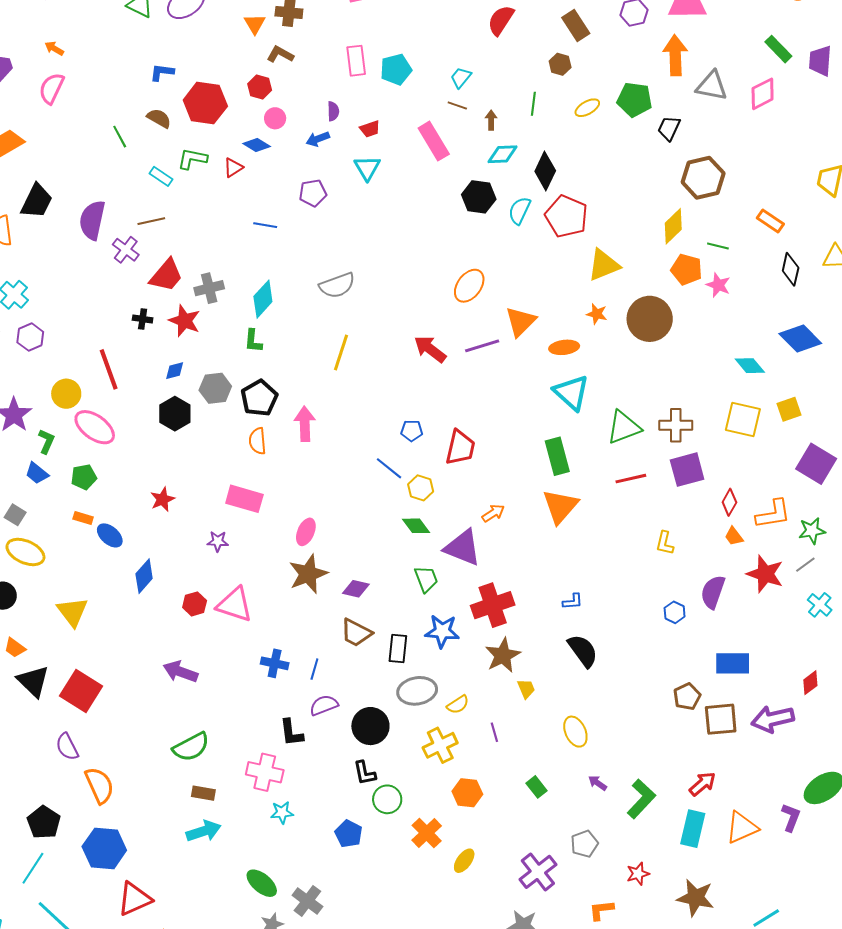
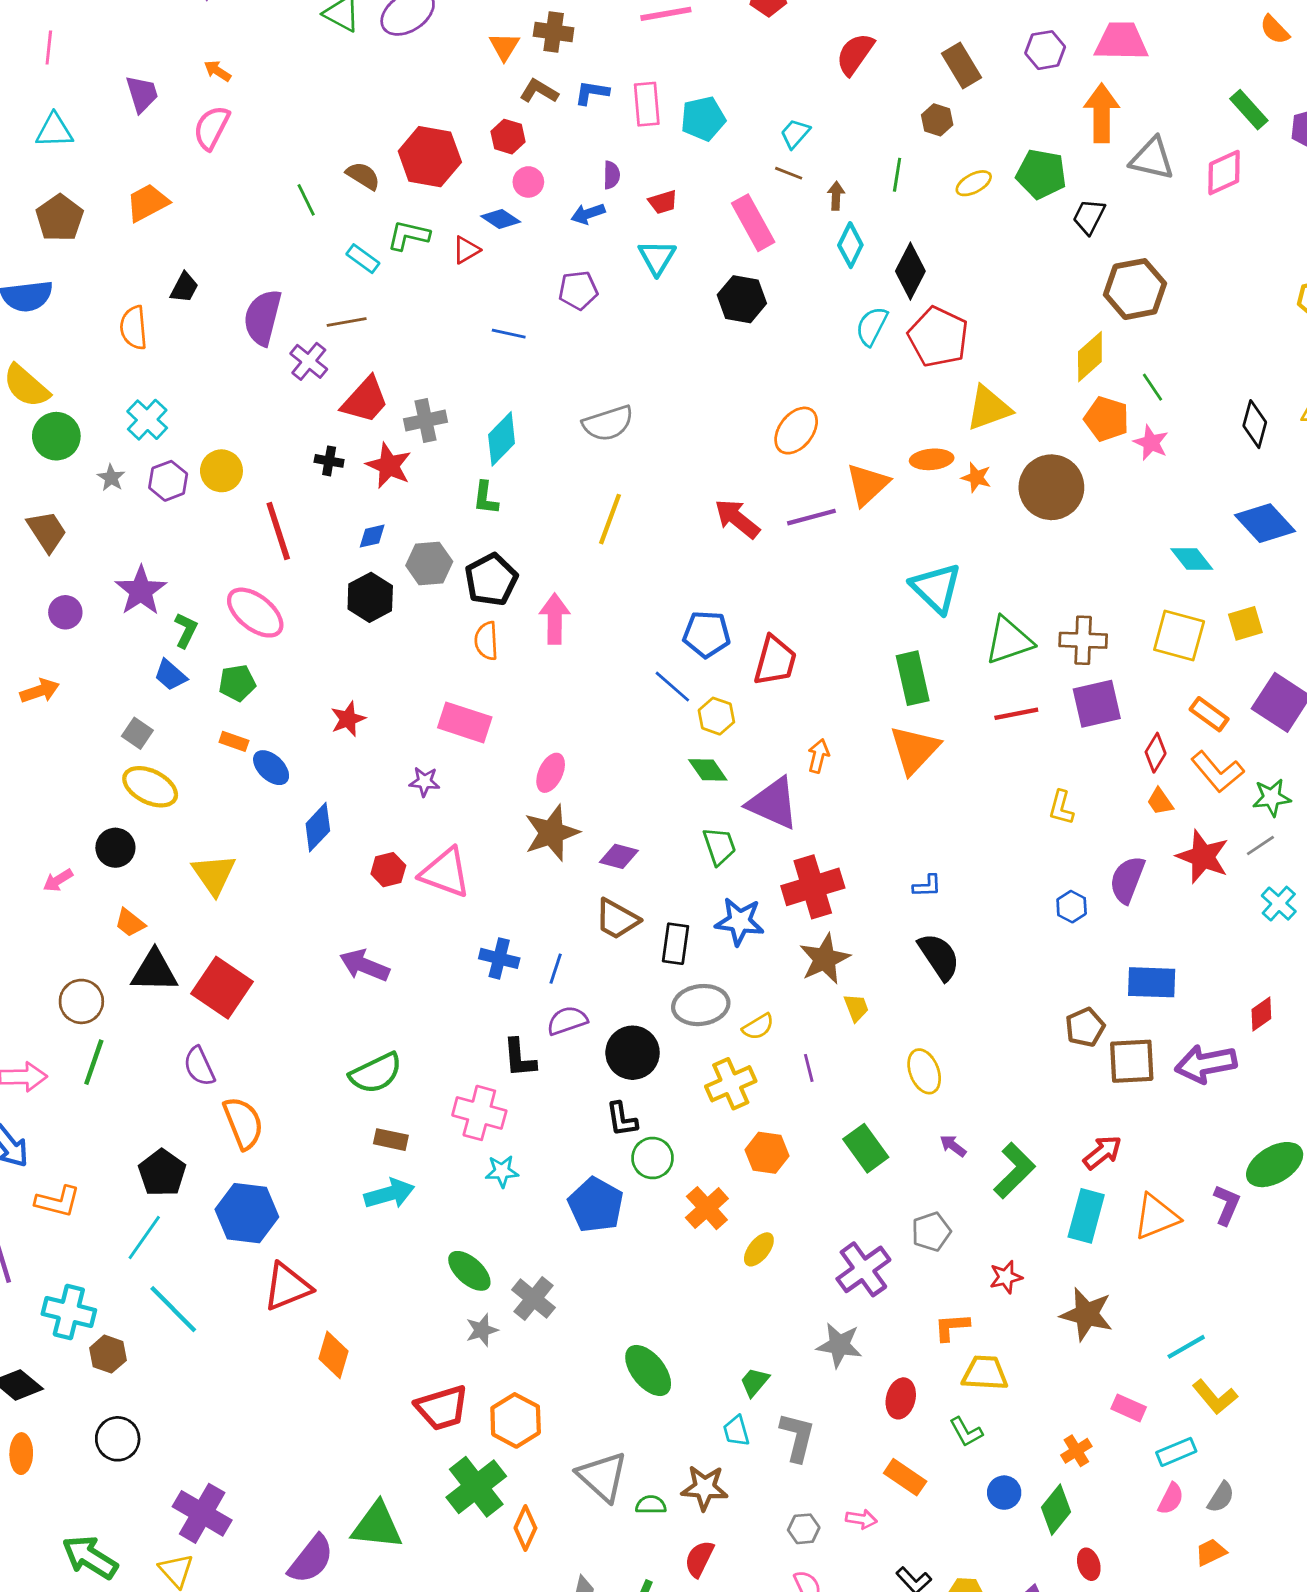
blue L-shape: (162, 72) -> (592, 93), moved
cyan diamond: (502, 154) -> (850, 245), turned -64
black hexagon: (479, 197) -> (742, 299), moved
black trapezoid: (37, 201) -> (184, 288), size x0.6
orange rectangle: (770, 221) -> (1209, 714), moved
green line: (718, 246) -> (1153, 387), turned 40
orange ellipse: (564, 347) -> (932, 459), moved
yellow circle: (66, 394) -> (221, 471), moved
blue pentagon: (412, 431) -> (707, 634), size x1.5
orange arrow: (493, 513) -> (818, 756), turned -45
orange L-shape: (773, 514) -> (1217, 772), turned 57
black triangle: (33, 681) -> (154, 971), turned -45
green rectangle: (536, 787) -> (866, 1148), size x1.5
blue pentagon: (349, 834) -> (596, 1205), size x1.4

